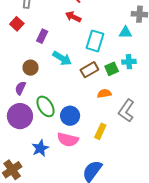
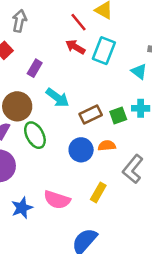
cyan triangle: (125, 32) -> (139, 71), turned 32
cyan rectangle: (95, 41) -> (104, 51), moved
brown circle: (31, 68) -> (17, 106), size x1.5
green ellipse: (45, 106) -> (35, 135), moved
blue circle: (70, 116) -> (81, 150), moved

